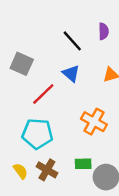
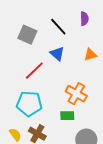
gray square: (22, 64) -> (27, 35), moved
green rectangle: (83, 164) -> (67, 116), moved

